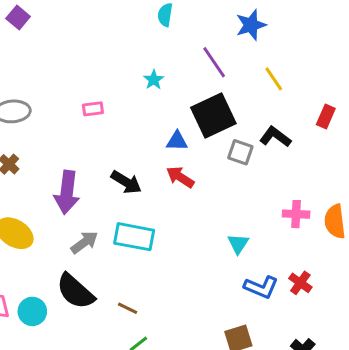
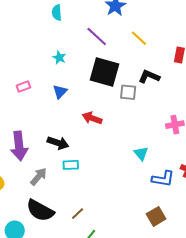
black square: (213, 116) -> (105, 72), turned -36
blue triangle: (177, 141) -> (60, 92), moved, turned -35
black arrow: (126, 182) -> (58, 143), moved
cyan rectangle: (134, 237) -> (71, 165), size x0.6
brown line: (128, 308) -> (78, 214), turned -56

